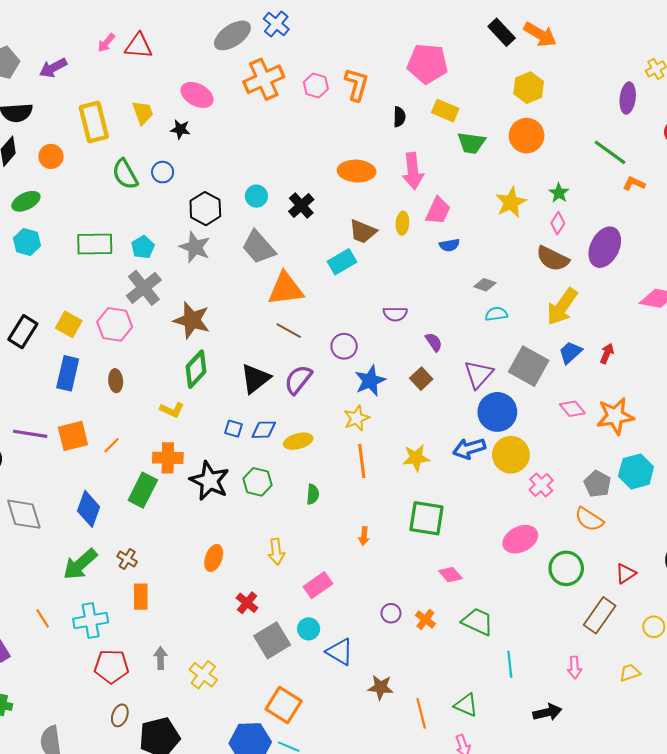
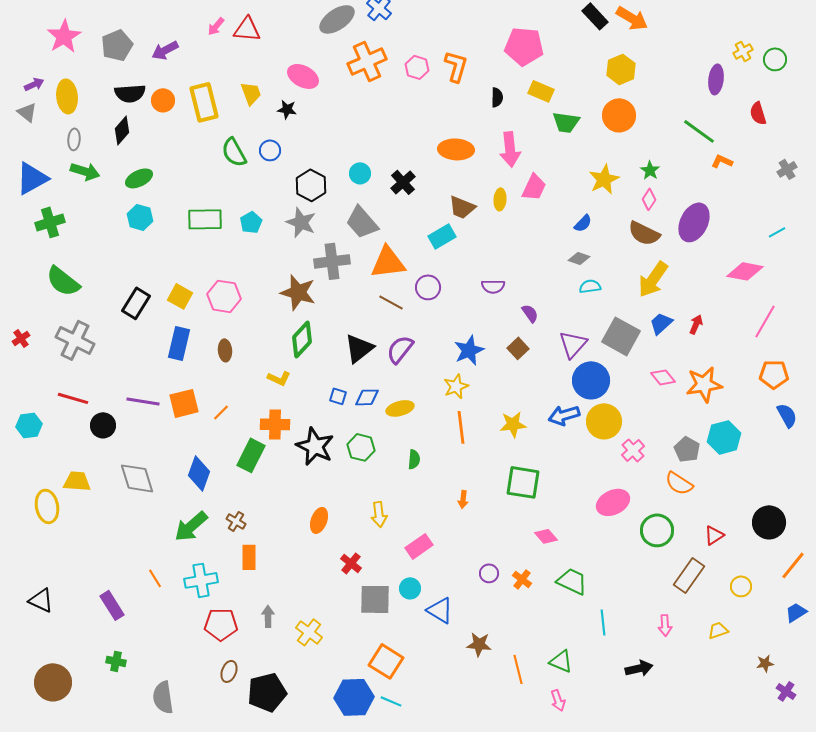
orange circle: (51, 156) -> (163, 100), moved
blue semicircle: (449, 245) -> (583, 223), moved, turned -36
gray cross: (144, 288) -> (332, 261), moved, turned 32
purple circle: (344, 346) -> (428, 287), moved
gray square: (272, 640) -> (375, 599), turned 32

